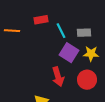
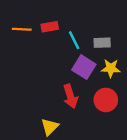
orange line: (12, 31) -> (22, 29), moved

